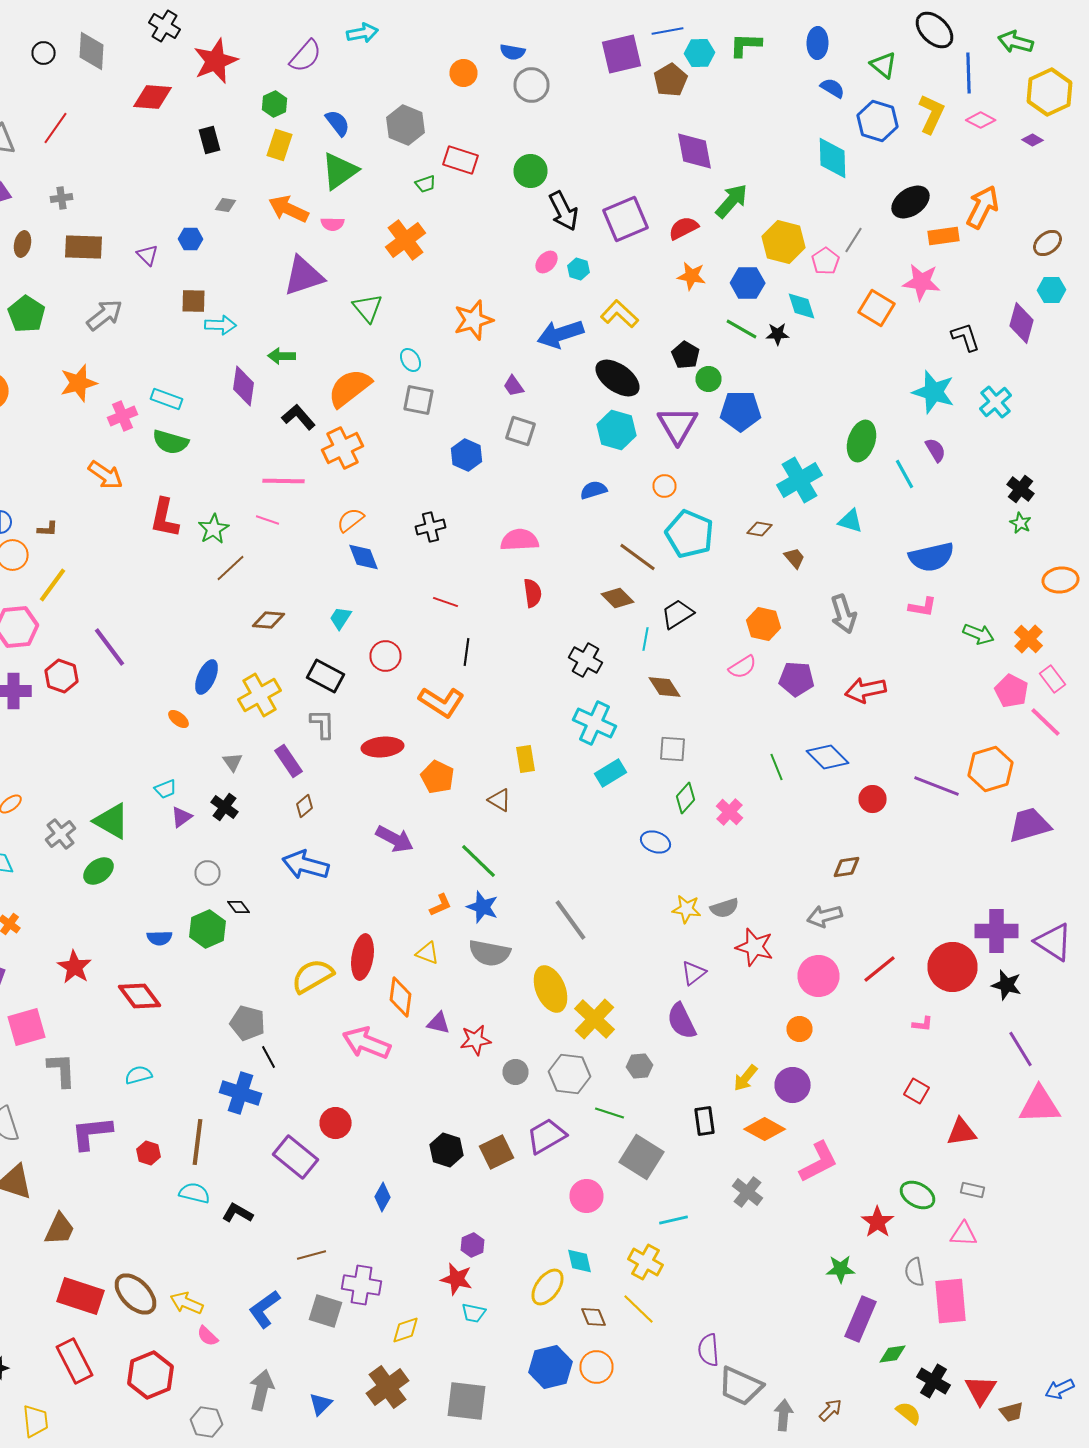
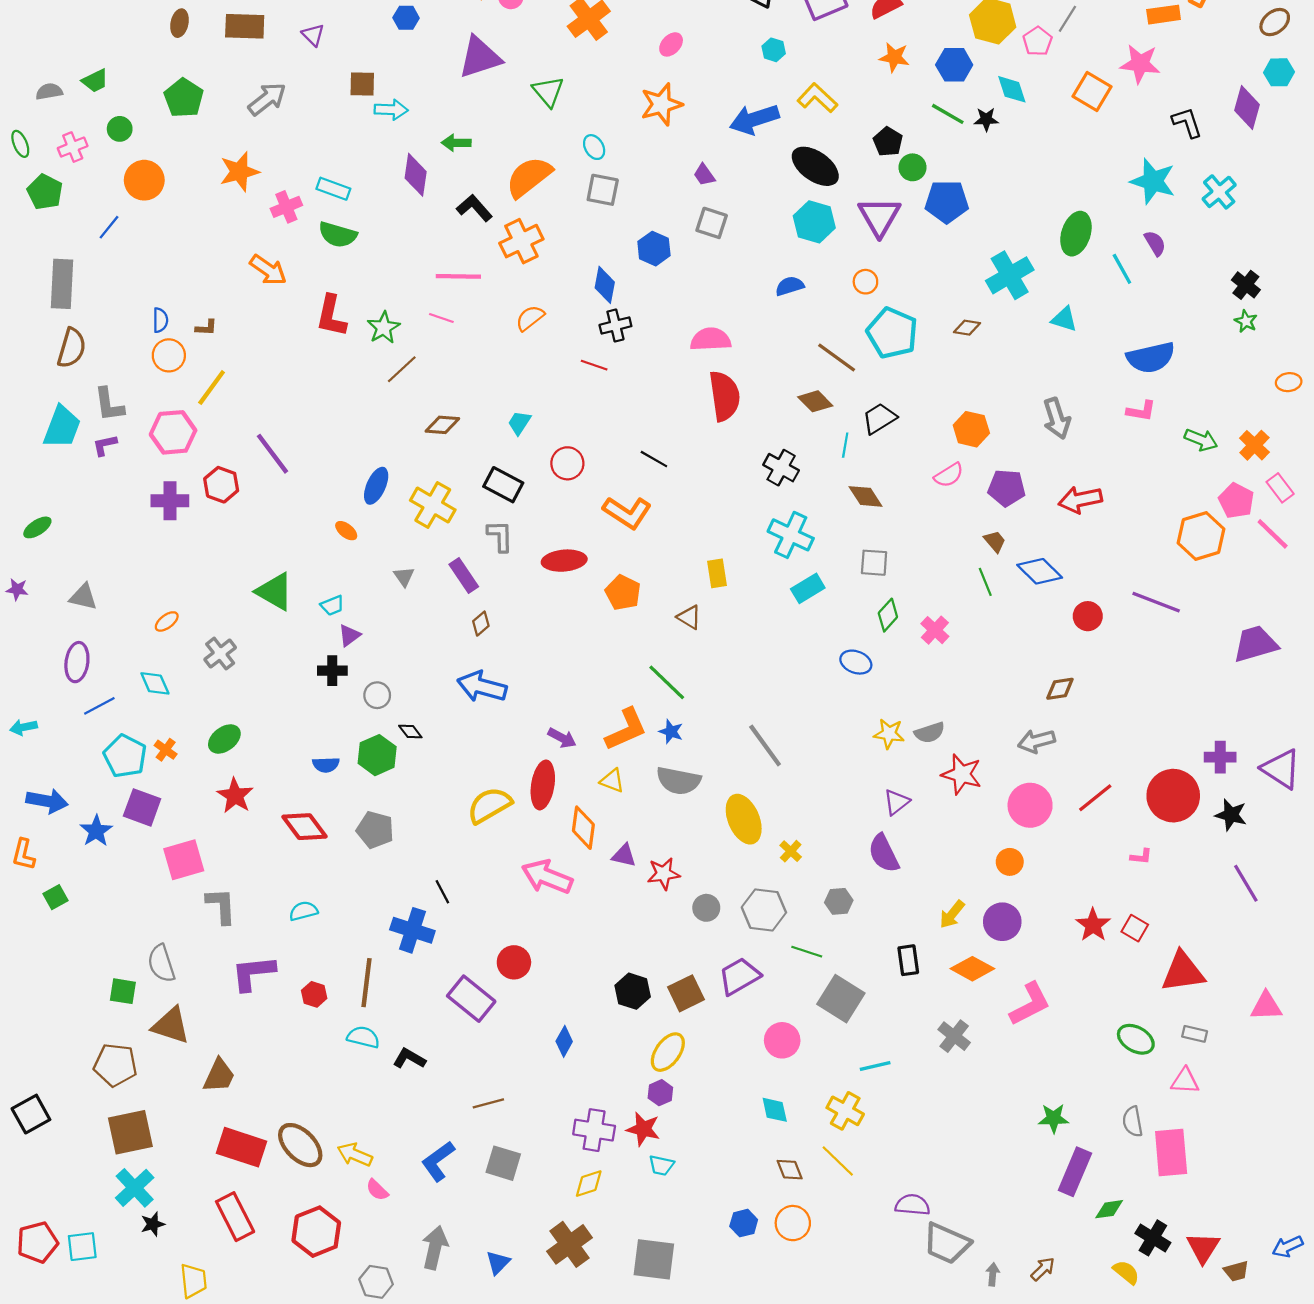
blue hexagon: (190, 239) -> (406, 18), moved
pink ellipse: (546, 262) -> (671, 44), moved
blue diamond: (364, 557) -> (605, 285), moved, turned 32
brown trapezoid: (794, 558) -> (995, 541), moved
orange ellipse: (1060, 580) -> (1289, 382), size x0.7
red semicircle: (532, 593) -> (724, 396), size x1.6
red line: (446, 602) -> (594, 365), moved
black line: (466, 652) -> (654, 459), turned -68
yellow cross: (260, 695) -> (433, 505), turned -30
orange hexagon: (990, 769) -> (1201, 536), moved
black cross: (224, 807) -> (332, 671), moved, turned -36
green triangle: (112, 821) -> (275, 592), moved
purple arrow: (394, 839) -> (562, 738), moved, size x0.7
green ellipse: (98, 871) -> (224, 739), moved
orange L-shape: (440, 905) -> (626, 729), size x1.8
blue star: (482, 907) -> (671, 732), size x0.7
purple cross: (996, 931) -> (1220, 757), size x0.7
yellow cross: (594, 1019) -> (791, 851), size x0.5
gray pentagon: (248, 1023) -> (375, 830), moved
pink triangle: (1040, 1105) -> (1266, 1006), moved, size x0.7
red triangle: (962, 1132) -> (1183, 972), size x1.4
red star: (878, 1222) -> (1093, 925), moved
purple cross: (362, 1285) -> (594, 1130), moved
yellow ellipse: (548, 1287) -> (668, 1052), moved
purple semicircle: (708, 1350) -> (912, 1205), turned 100
blue hexagon: (550, 1367) -> (744, 1223), size x0.6
gray arrow: (784, 1415) -> (993, 1274), size x0.7

